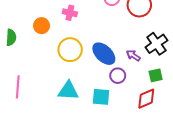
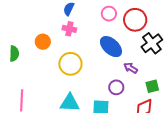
black cross: (156, 44) -> (152, 43), moved
blue ellipse: (104, 54) -> (111, 47), moved

